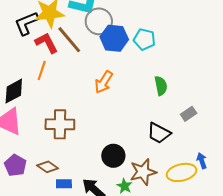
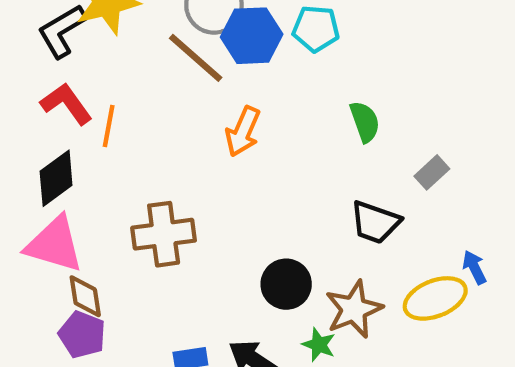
brown line: (69, 40) -> (196, 58), moved
red L-shape: (46, 43) -> (66, 104), moved
brown diamond: (48, 167) -> (85, 296), moved, turned 55

